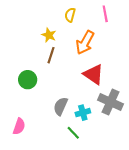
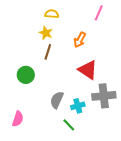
pink line: (105, 14) -> (99, 13), turned 35
yellow semicircle: (70, 15) -> (52, 14), moved, turned 80
orange arrow: (85, 42) -> (80, 40), size x0.7
gray cross: (110, 102) -> (104, 96), turned -30

